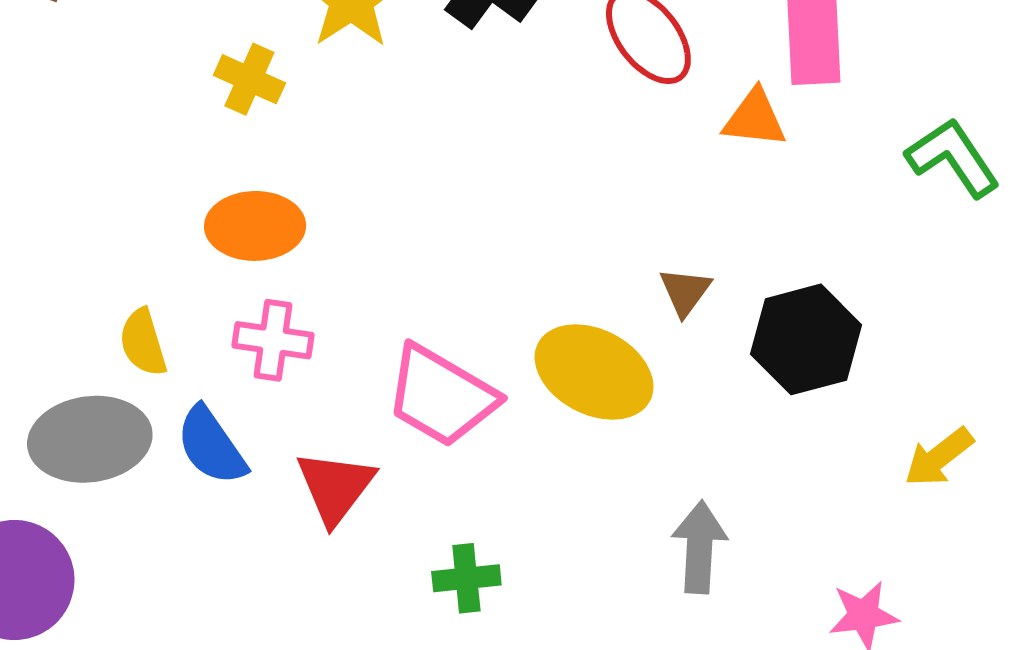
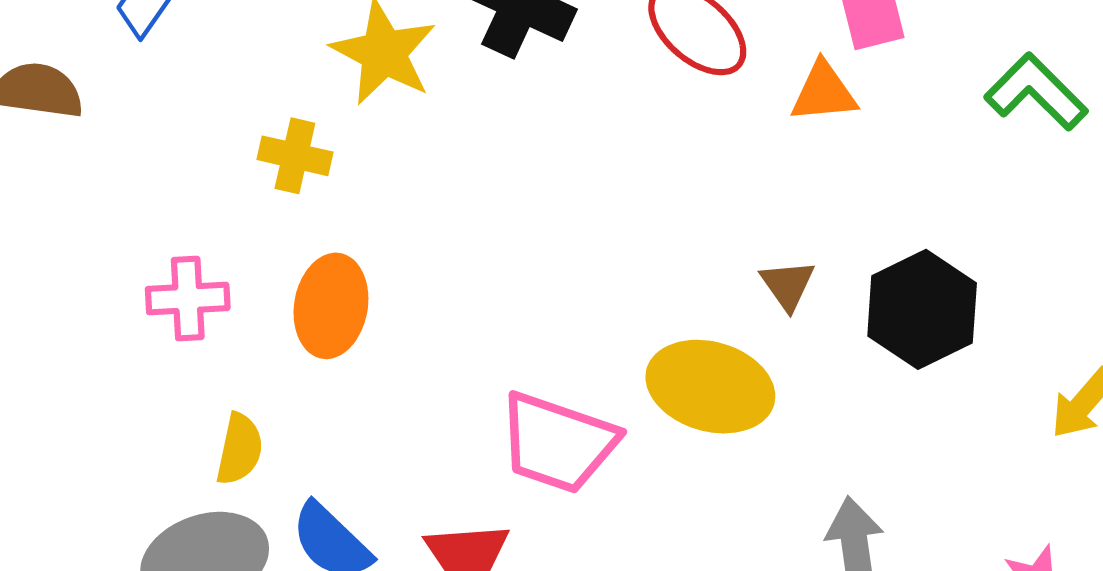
orange ellipse: (255, 226) -> (331, 306), turned -68
pink cross: (273, 340) -> (188, 299), moved
yellow semicircle: (143, 343) -> (239, 449), turned -140

